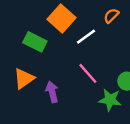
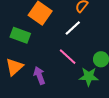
white line: (86, 37) -> (73, 28), moved

